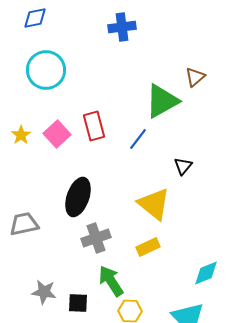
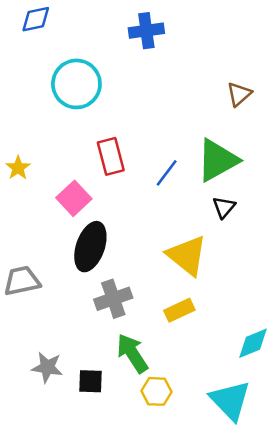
cyan circle: (46, 70) -> (76, 84), moved
green triangle: (162, 101) -> (217, 160), moved
pink square: (57, 134) -> (74, 198), moved

